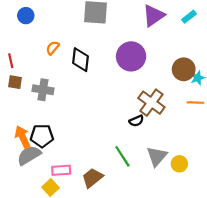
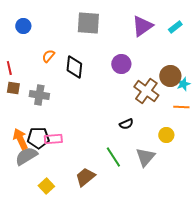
purple circle: (131, 56) -> (121, 64), size x0.7
brown cross: (151, 103) -> (146, 91), moved
yellow circle: (179, 164) -> (166, 135), moved
pink rectangle: (61, 170) -> (53, 139), moved

